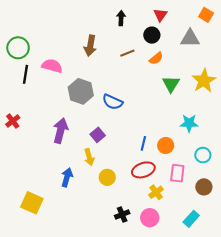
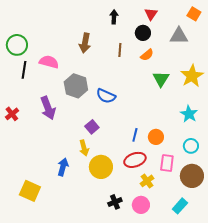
brown line: (127, 53) -> (120, 50), turned -64
cyan star: (189, 123) -> (189, 114), moved, turned 30
purple arrow: (61, 131) -> (48, 108), moved, turned 145
yellow circle: (107, 177) -> (101, 167), size x1.5
brown circle: (204, 187) -> (192, 176), size x1.5

